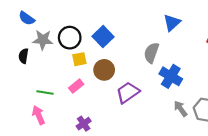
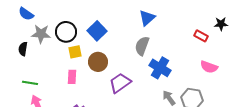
blue triangle: (172, 23) -> (147, 18), moved
pink rectangle: (76, 86) -> (72, 77), turned -48
green line: (45, 92) -> (30, 83), moved

